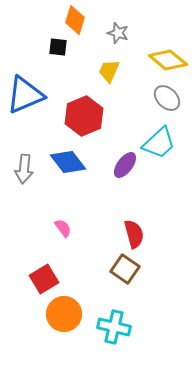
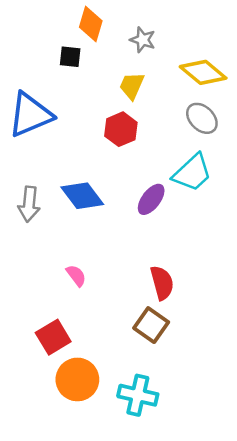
red hexagon: (84, 116) -> (121, 129), moved, size x0.7

